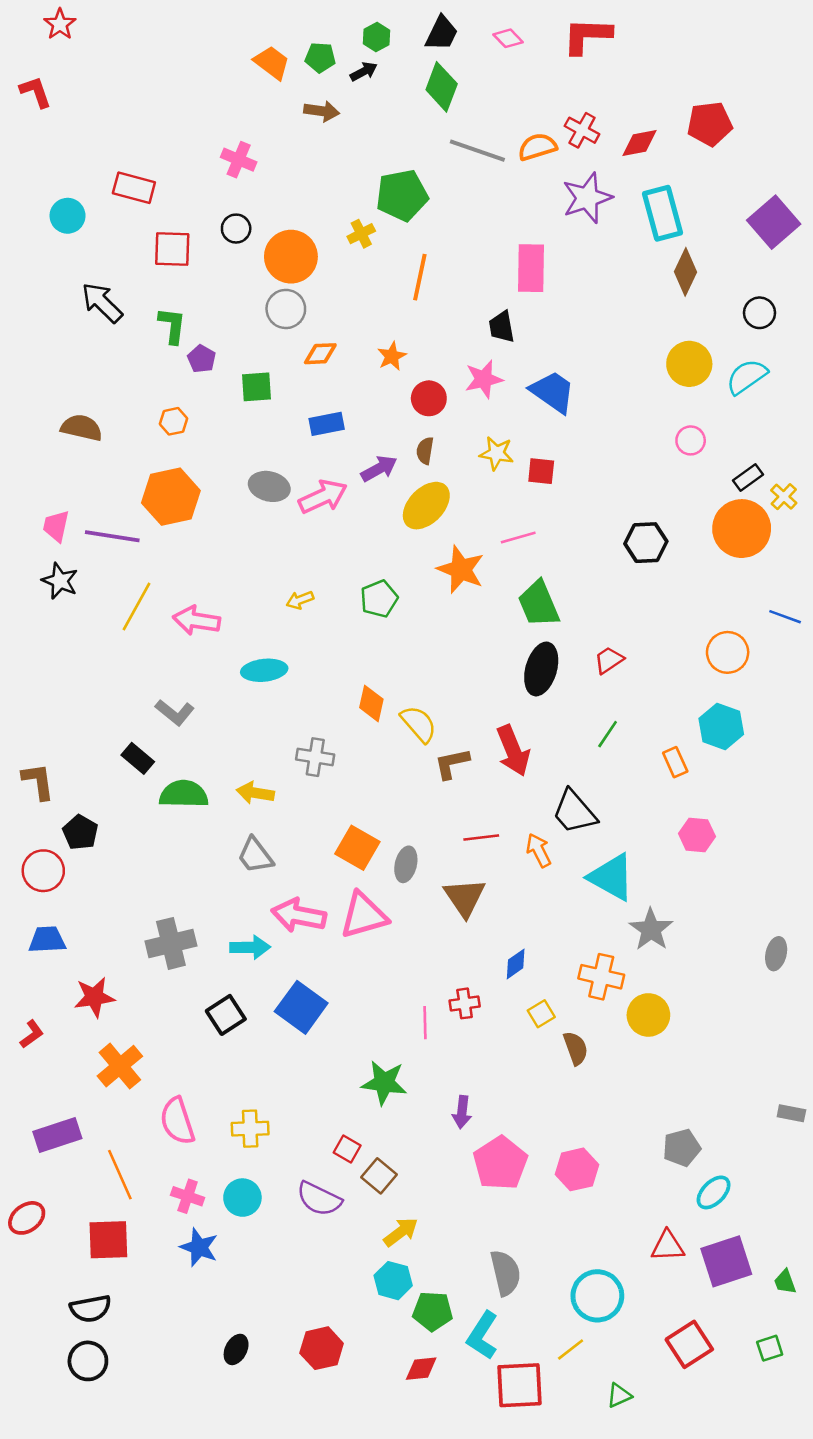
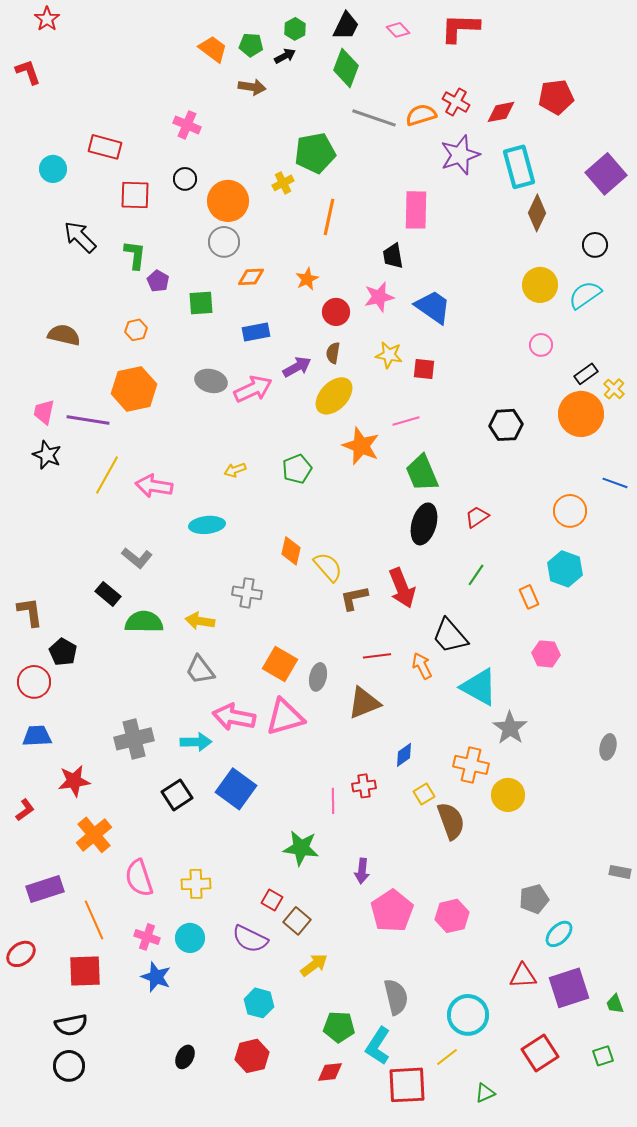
brown triangle: (465, 898) -> (364, 703), turned 42
brown semicircle: (576, 1048) -> (451, 821), size x1.4
cyan hexagon: (393, 1281) -> (259, 1003), moved

